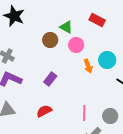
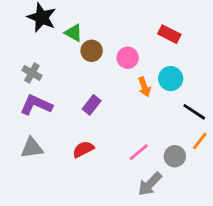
red rectangle: (97, 20) -> (169, 34), moved
green triangle: (66, 27) -> (74, 33), moved
pink line: (84, 113) -> (139, 152), turned 49

